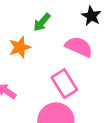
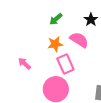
orange star: (20, 47) -> (55, 44), moved

